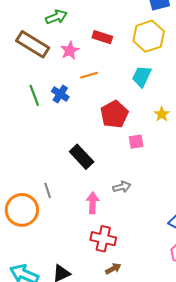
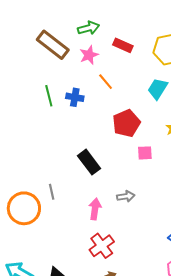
green arrow: (56, 17) -> (88, 28), moved
orange line: (89, 75) -> (106, 82), turned 60
blue cross: (60, 94) -> (75, 97), turned -30
red cross: (103, 239) -> (102, 246), turned 35

